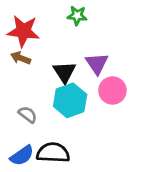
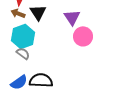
black triangle: (64, 72) -> (38, 12), moved
cyan hexagon: (70, 100) -> (23, 36), moved

